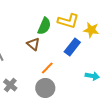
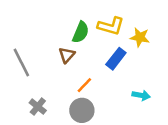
brown triangle: (33, 44) -> (67, 55), turned 32

